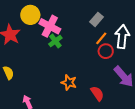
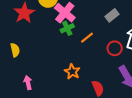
orange line: (101, 38) -> (87, 38), moved

